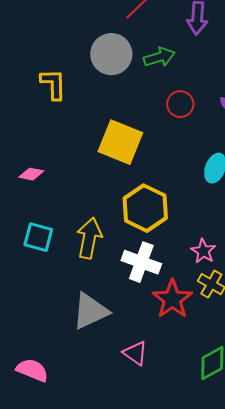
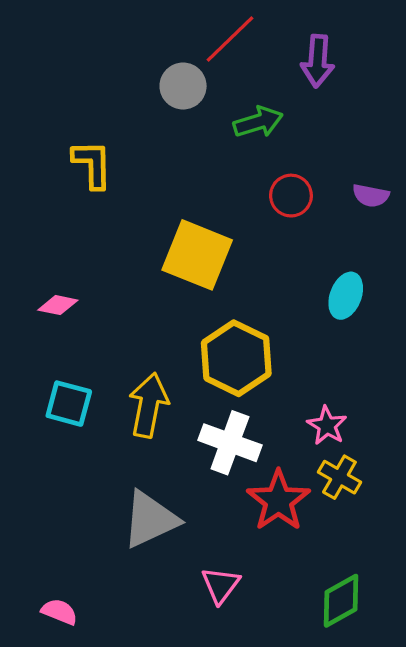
gray circle: (111, 54) -> (183, 86), moved, size x0.7
pink triangle: (135, 353) -> (221, 585), turned 32
pink semicircle: (32, 370) -> (59, 612), size x0.7

